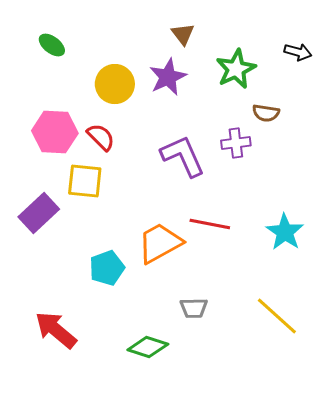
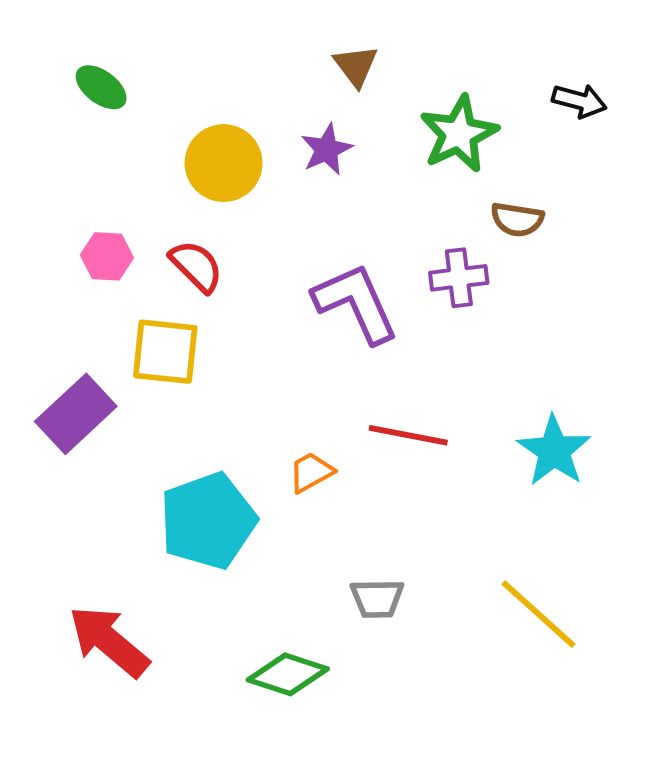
purple star: (168, 77) -> (327, 149), size x0.7
pink hexagon: (55, 132) -> (107, 256), size x0.6
orange trapezoid: (160, 243) -> (311, 472), size x0.5
cyan pentagon: (107, 268) -> (208, 521), size x1.4

